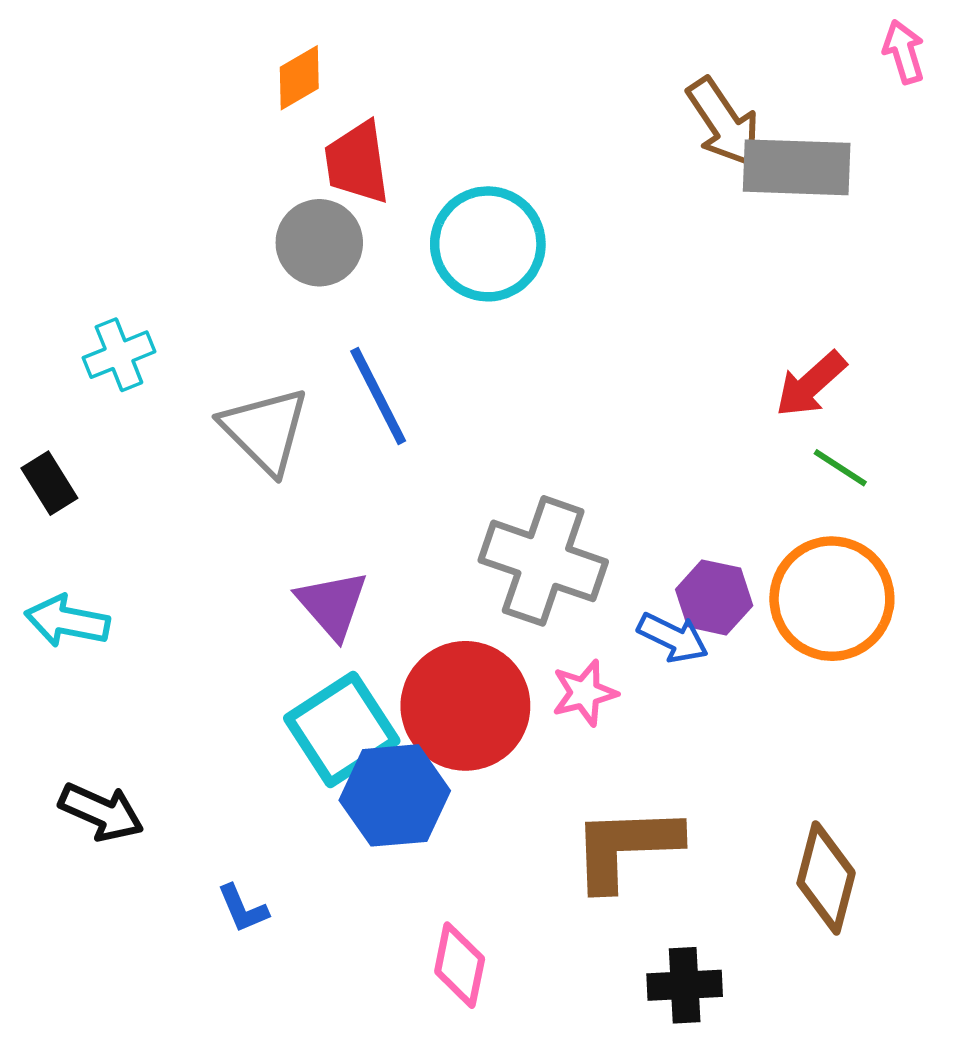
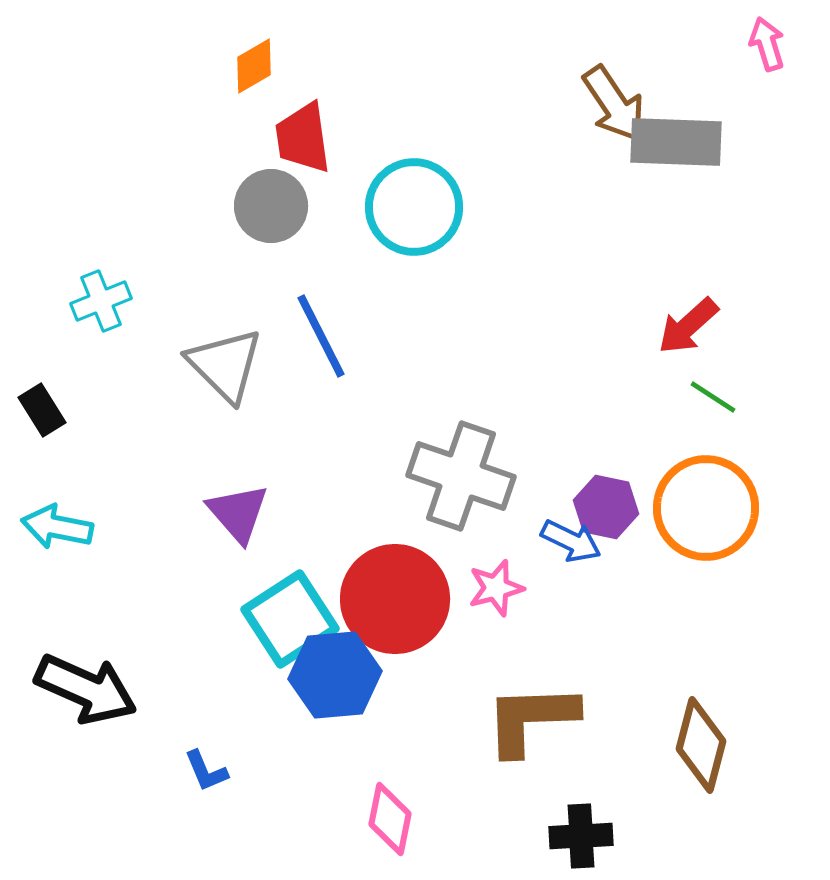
purple triangle: (332, 605) -> (238, 513), moved
black arrow: (101, 812) -> (86, 689), size x1.4

